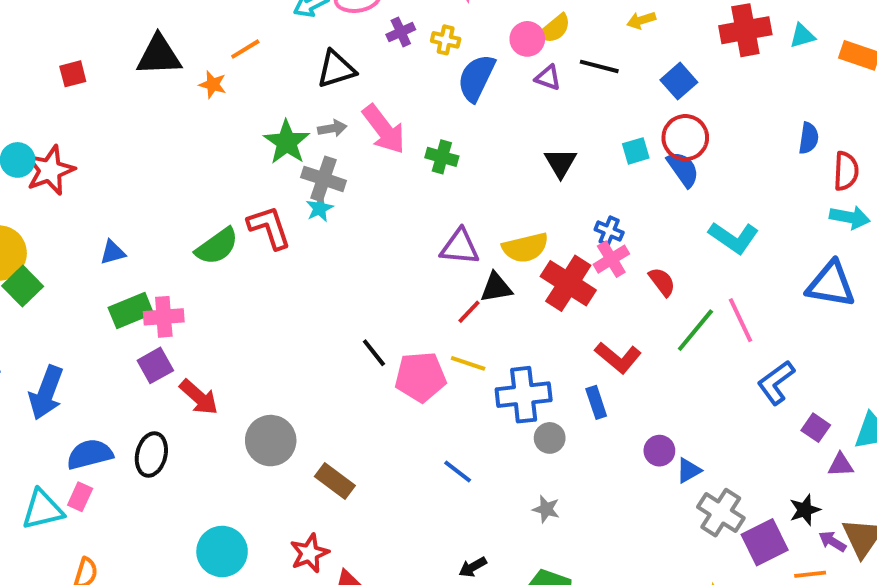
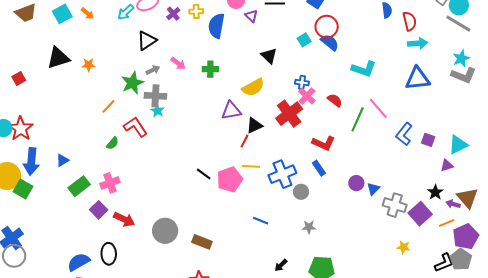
orange line: (245, 49) -> (108, 106), moved
purple triangle: (548, 78) -> (251, 16), turned 40
pink arrow: (384, 129) -> (178, 63), size x0.6
green star: (287, 142) -> (132, 83), turned 30
green semicircle: (217, 246) -> (113, 143), size x0.6
yellow semicircle: (525, 248) -> (253, 87), moved
red cross: (568, 283) -> (289, 114), turned 36
pink cross: (164, 317) -> (110, 183), moved
blue arrow: (46, 393) -> (31, 162), moved
purple square: (816, 428) -> (428, 140), moved

